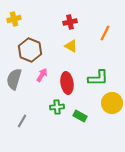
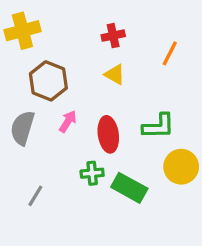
yellow cross: (14, 19) -> (22, 31), size x1.5
green rectangle: (80, 116) -> (129, 188), size x1.5

